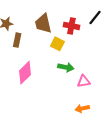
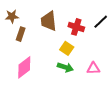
yellow square: (57, 44) -> (67, 48), moved
pink triangle: (84, 81) -> (93, 68), moved

